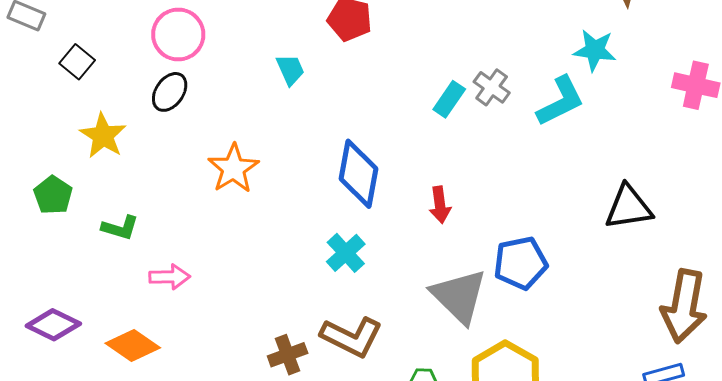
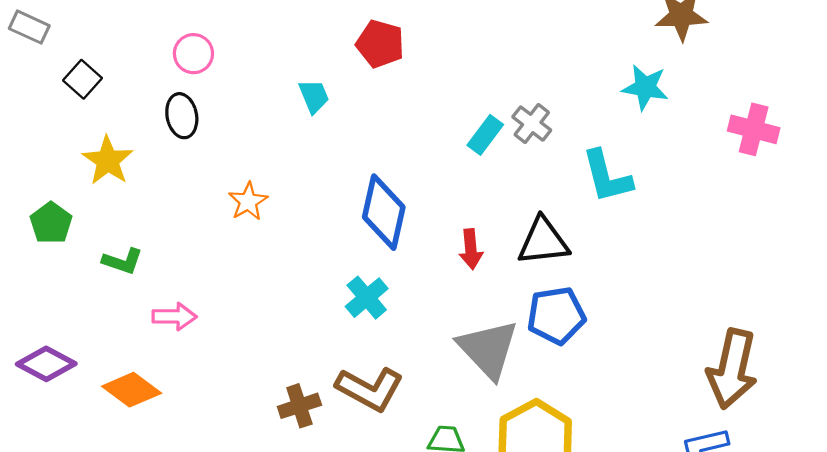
pink circle: (178, 35) -> (193, 54), size x0.7
black ellipse: (170, 92) -> (182, 116), turned -48
cyan L-shape: (561, 101) -> (607, 176), moved, turned 100
orange star: (233, 169) -> (248, 201), size x0.7
black triangle: (629, 207) -> (543, 241), moved

